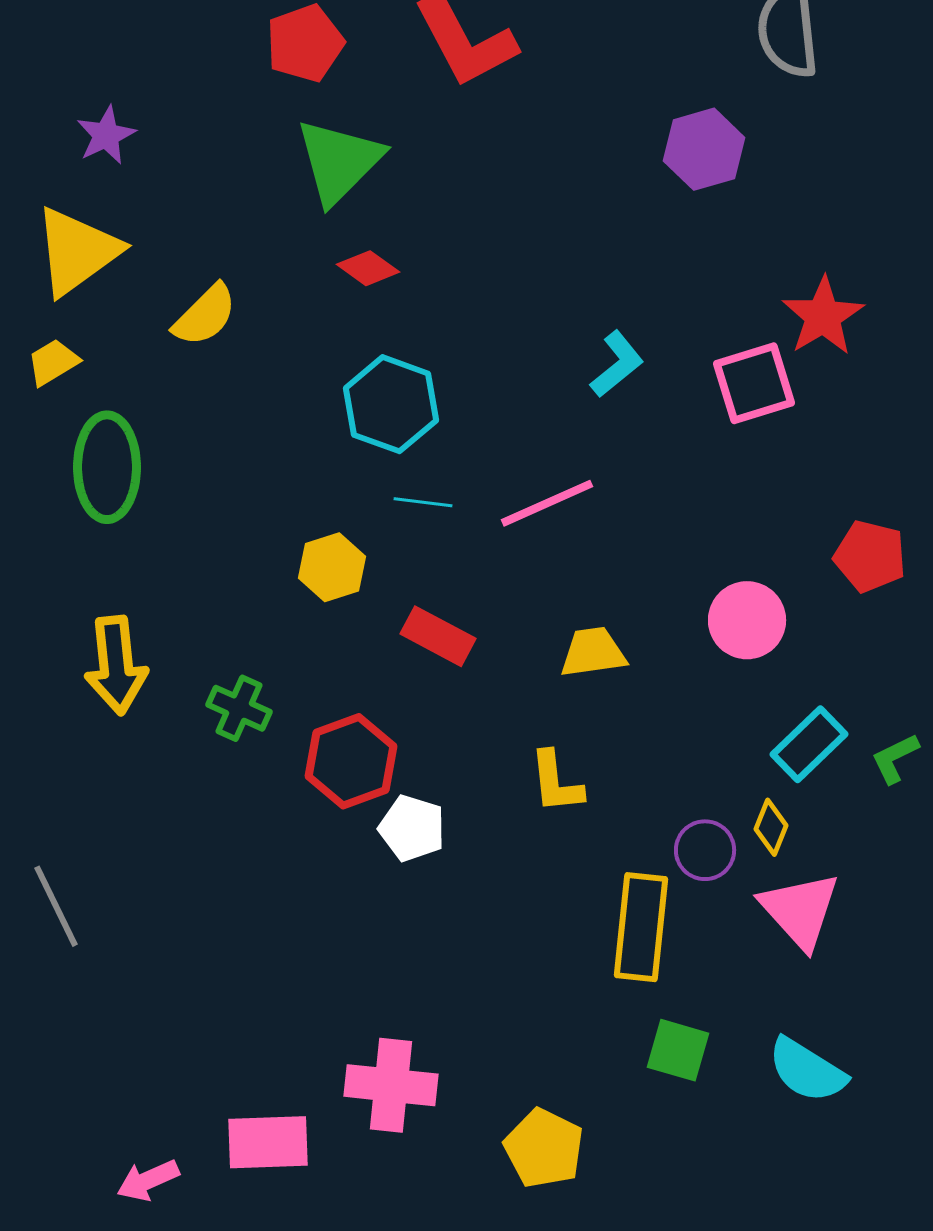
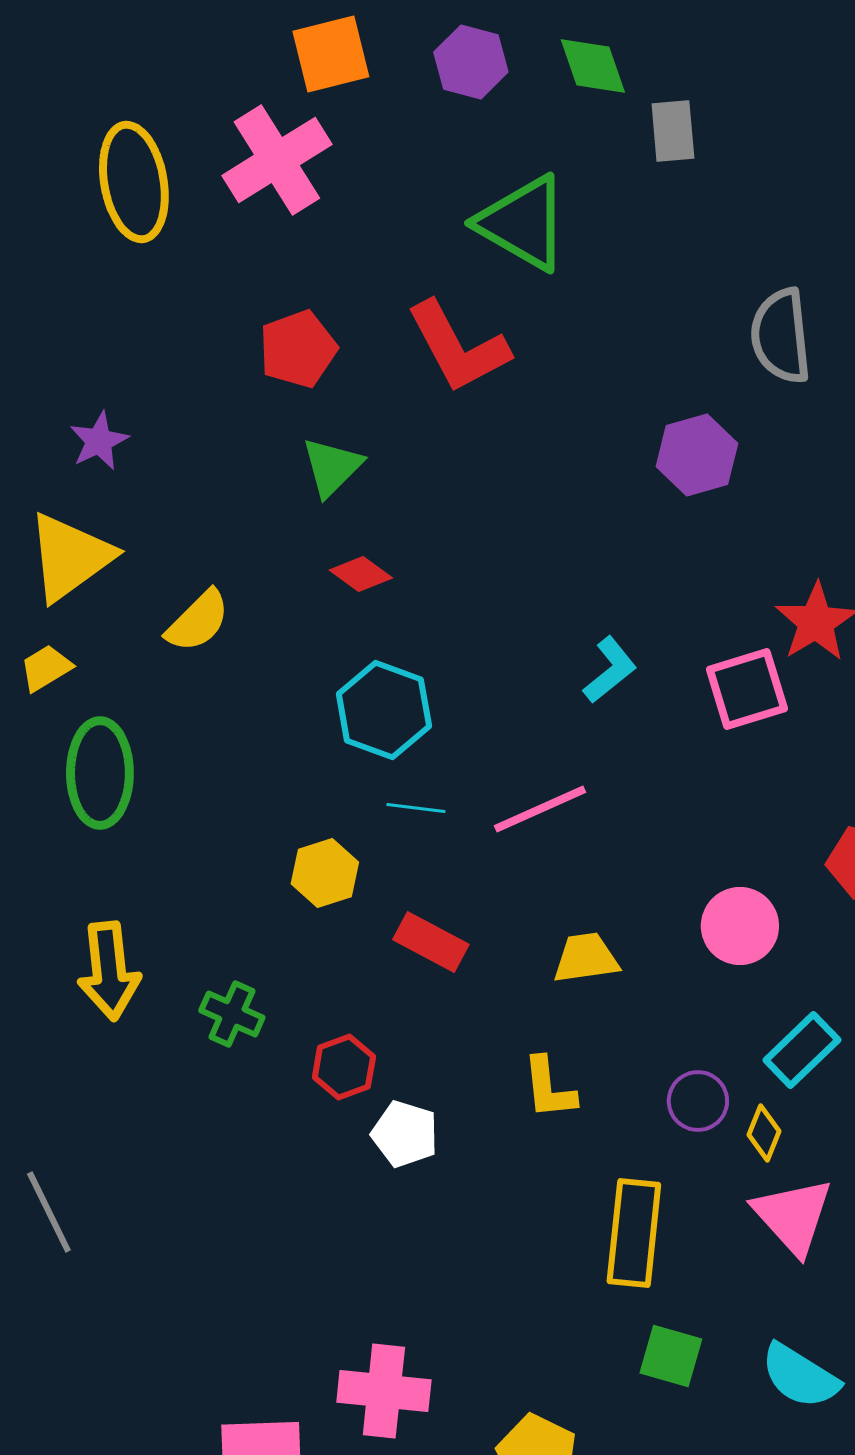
green triangle: (339, 161) -> (332, 467), size x0.7
red hexagon: (351, 761) -> (344, 1067), size x0.7
purple circle: (705, 850) -> (698, 1101), moved

